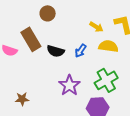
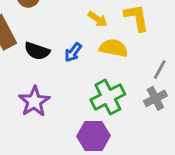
purple star: (69, 85) -> (34, 101), moved

